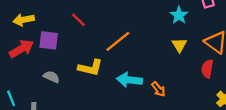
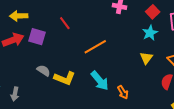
yellow L-shape: (90, 68) -> (65, 78), moved
gray semicircle: (51, 77) -> (44, 71), moved
cyan arrow: (129, 80) -> (100, 81), turned -145

